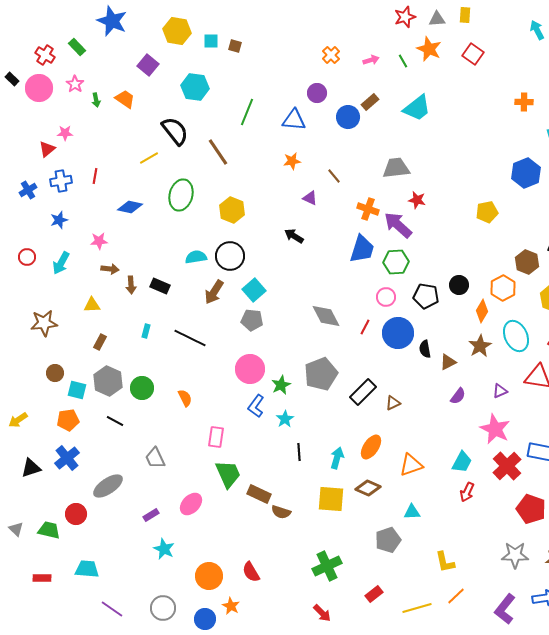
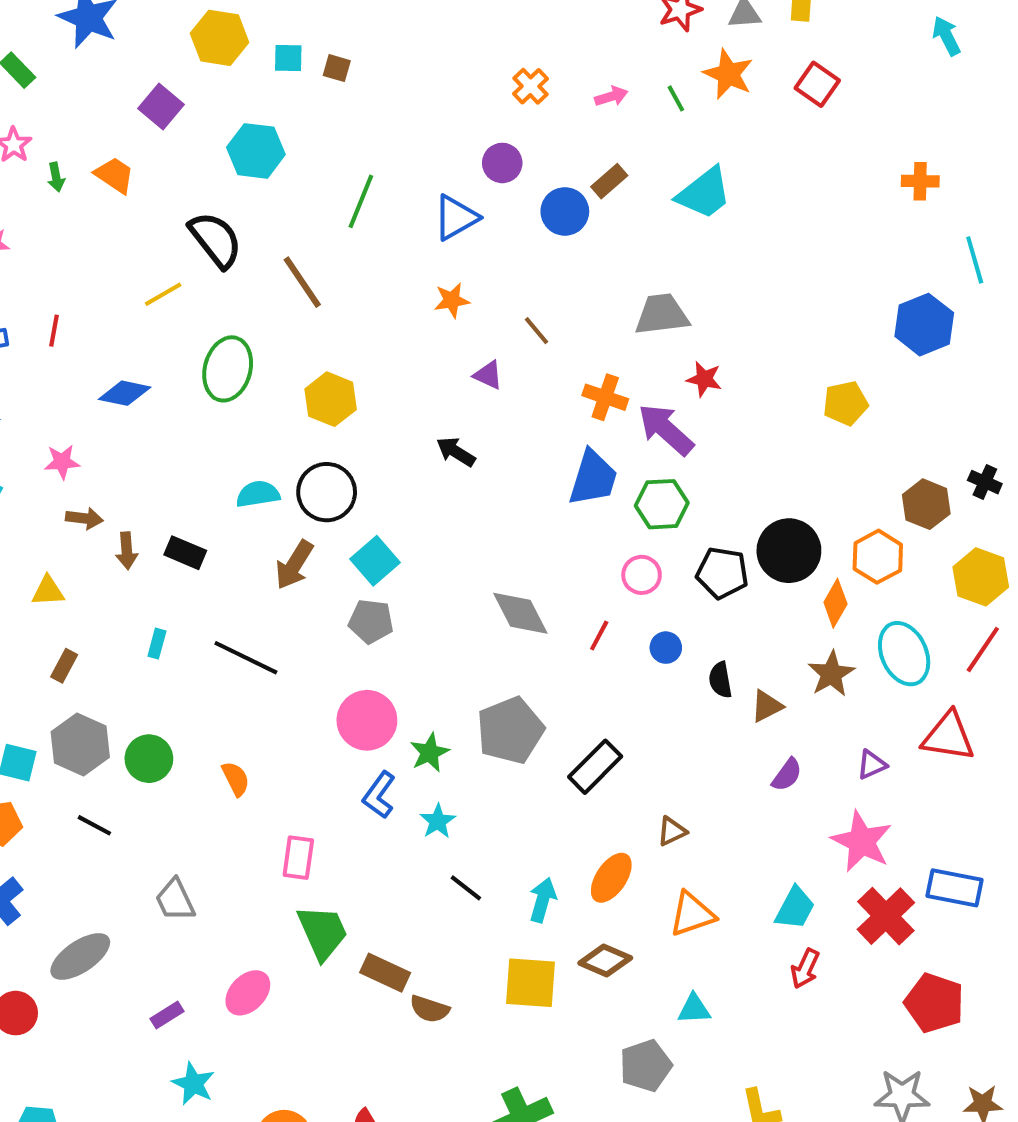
blue triangle: (294, 120) -> (456, 218), turned -35
black circle: (459, 285) -> (789, 551), size x1.6
blue circle: (398, 333) -> (666, 648), size x0.5
brown triangle: (393, 403) -> (672, 831), moved
black line: (299, 452) -> (466, 888), turned -48

